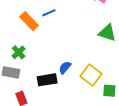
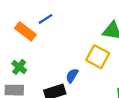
yellow square: (91, 75) -> (98, 57), moved

